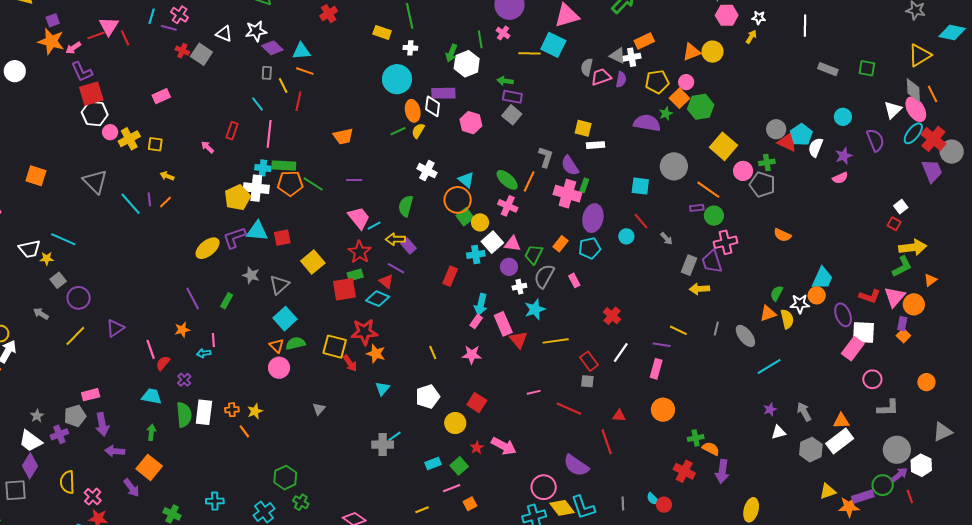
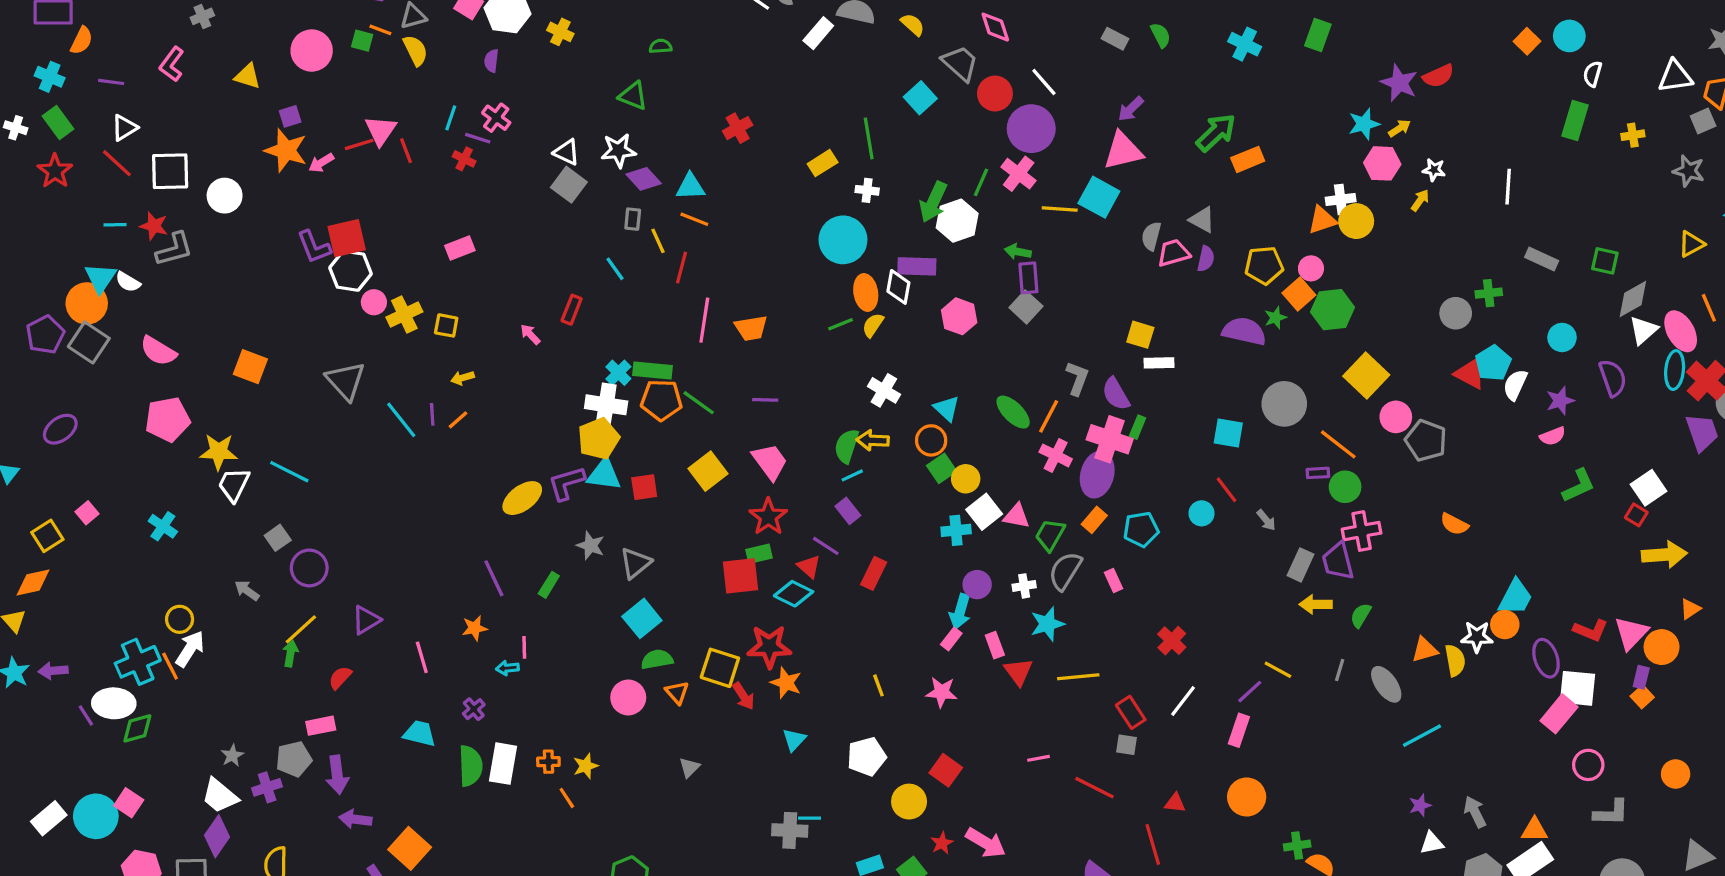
yellow rectangle: (382, 32) -> (823, 163), turned -54
pink cross: (503, 33) -> (1019, 174), size x1.5
green line: (480, 39) -> (981, 182), turned 30
orange rectangle: (644, 41) -> (1248, 159), moved
red cross: (182, 51) -> (464, 159), moved
green arrow: (451, 53) -> (933, 202), size x1.4
gray square: (201, 54) -> (569, 185), moved
yellow triangle: (920, 55) -> (1691, 244), size x0.7
white cross: (632, 57) -> (1341, 199), moved
purple L-shape: (82, 72) -> (314, 247), moved
gray diamond: (913, 90) -> (1633, 299), moved, turned 60
purple rectangle: (512, 97) -> (1028, 278), turned 72
gray circle: (776, 129) -> (1456, 313), moved
cyan ellipse: (913, 133) -> (1675, 370), turned -35
pink line: (269, 134) -> (704, 320), moved
green cross: (767, 162) -> (1489, 293), moved
cyan cross: (263, 168) -> (618, 373), turned 35
yellow arrow: (167, 176) -> (463, 378), turned -40
yellow pentagon: (237, 198) -> (599, 439), moved
orange circle: (458, 200) -> (931, 440), size x0.7
pink cross: (508, 206) -> (1056, 455), moved
white square: (901, 207) -> (1648, 488), size x1.5
purple ellipse: (593, 218) -> (1097, 475), moved
cyan line: (374, 226) -> (852, 475), moved
yellow arrow: (395, 239) -> (873, 440), moved
white trapezoid: (29, 249) -> (234, 485), turned 125
yellow star: (47, 259) -> (219, 452), moved, size x1.6
yellow square: (313, 262) -> (708, 471), moved
purple circle: (509, 267) -> (977, 585), moved
green L-shape: (902, 267) -> (1579, 486), moved
red rectangle: (450, 276) -> (874, 573), moved
green semicircle: (777, 293) -> (1361, 615), moved
pink rectangle: (503, 324) -> (995, 645), size x0.7
purple line: (662, 345) -> (1250, 692), turned -54
orange triangle: (277, 346) -> (677, 692), moved
red semicircle: (163, 363) -> (340, 678), moved
green arrow: (151, 432) -> (290, 653), moved
cyan line: (394, 436) -> (810, 818), turned 32

